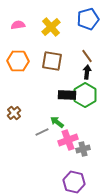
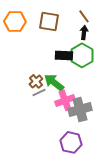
brown cross: (14, 113) -> (36, 81), moved
green arrow: (57, 122) -> (54, 82), size x1.5
gray cross: (83, 149) -> (80, 109), size x1.6

